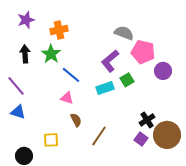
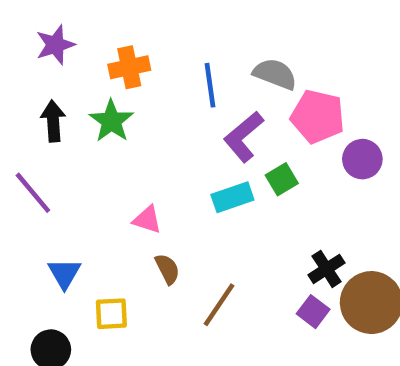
blue line: (71, 75) -> (210, 85), moved, turned 42
blue triangle: (18, 112) -> (64, 273), moved, turned 42

